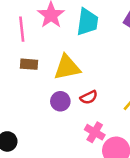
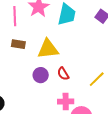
red semicircle: (89, 97) -> (63, 74), turned 80
pink cross: (95, 132) -> (66, 101), turned -35

